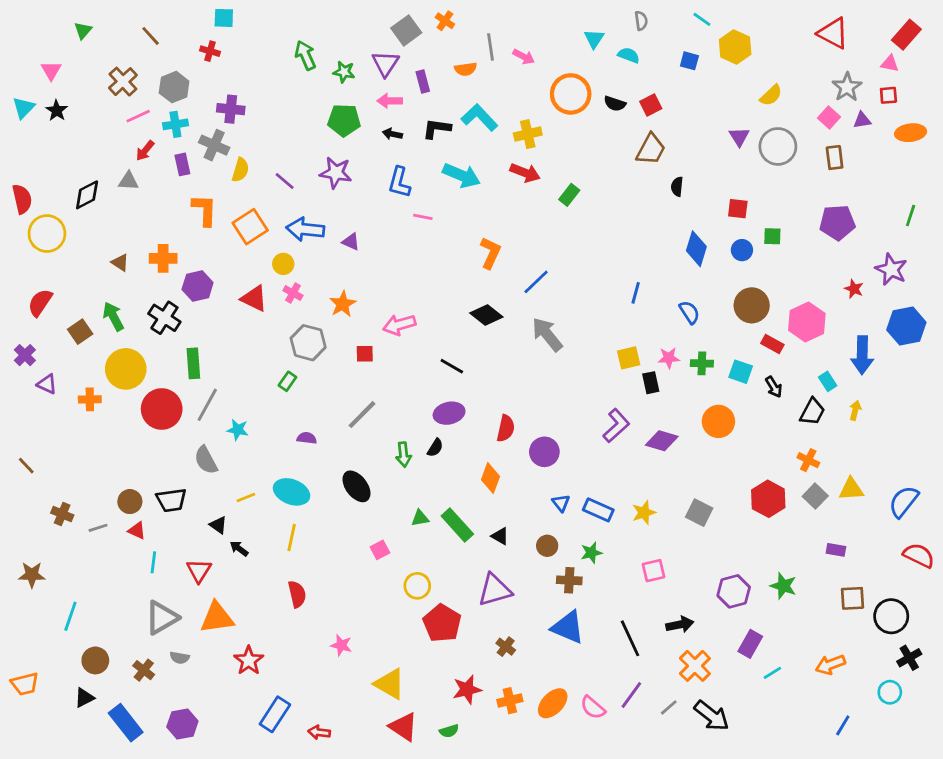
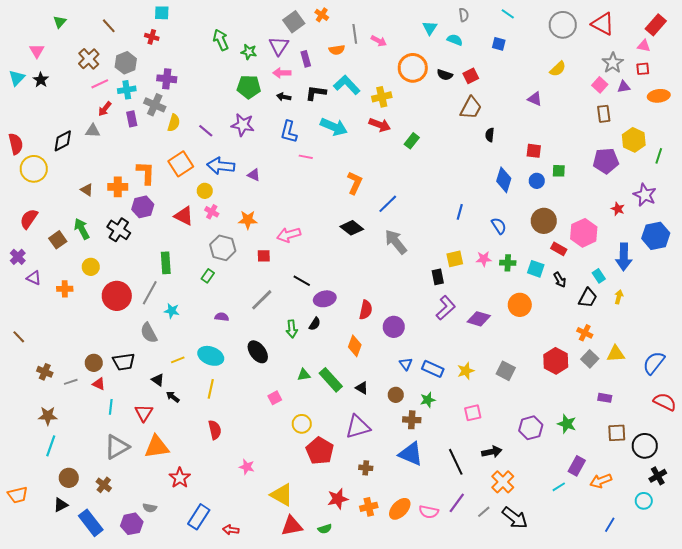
yellow hexagon: (735, 47) -> (634, 140), moved
purple triangle: (739, 137) -> (535, 99), turned -35
gray circle: (778, 146) -> (563, 25), moved
orange L-shape: (204, 210) -> (146, 173), moved
orange star: (343, 304) -> (248, 220), turned 30
green rectangle: (193, 363) -> (166, 263), moved
black line: (452, 366) -> (302, 281), moved
yellow circle: (126, 369) -> (91, 267), size x0.6
black rectangle: (651, 383) -> (438, 277), moved
brown star: (32, 575) -> (48, 416), moved
purple rectangle: (750, 644) -> (577, 466), moved
brown cross: (506, 647) -> (366, 468), turned -32
gray semicircle: (180, 658) -> (150, 508), moved
pink semicircle: (593, 707) -> (429, 512), turned -30
red triangle: (403, 727) -> (292, 526), turned -45

